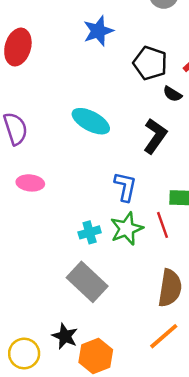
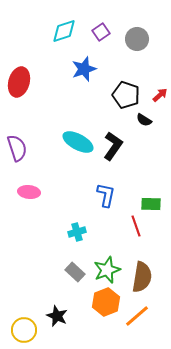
black L-shape: (155, 136) -> (113, 146), moved
green star: (127, 229) -> (107, 270), moved
gray rectangle: (87, 282) -> (75, 272), size x0.6
orange hexagon: (96, 356) -> (106, 302), moved

